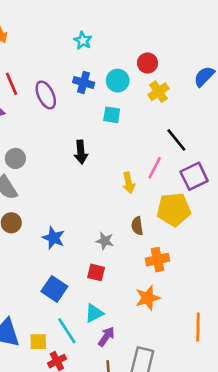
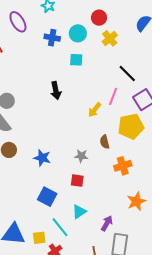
purple ellipse: (46, 95) -> (18, 22), moved
yellow arrow: (129, 183) -> (95, 110), turned 56
orange star: (148, 298) -> (136, 201), moved
purple arrow: (106, 337) -> (107, 223), moved

